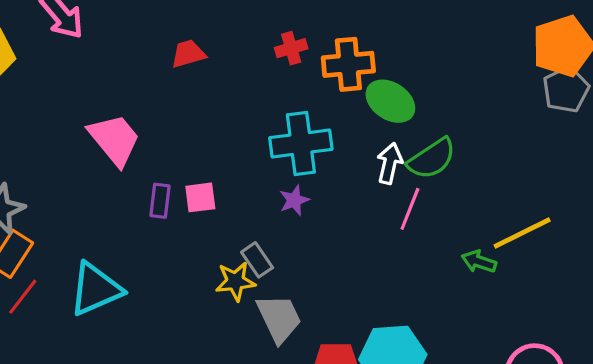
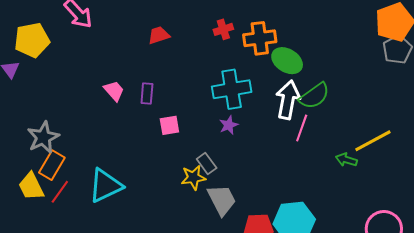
pink trapezoid: (114, 140) -> (114, 91), size x0.6
white arrow: (390, 163) -> (288, 100), size x1.5
purple rectangle: (160, 201) -> (147, 93), moved

